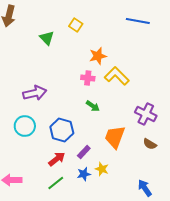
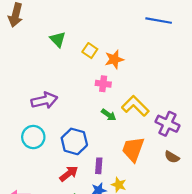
yellow square: (76, 25) -> (90, 51), moved
yellow L-shape: (117, 76) -> (135, 106), moved
purple rectangle: (84, 152) -> (99, 166), turned -40

